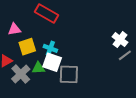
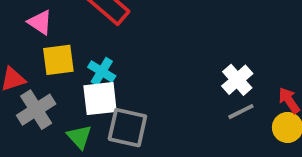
pink triangle: (14, 29) -> (40, 22), turned 32
white square: (52, 62) -> (100, 99), turned -36
green triangle: (38, 68) -> (79, 137), moved, turned 40

